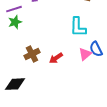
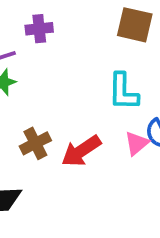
red arrow: (56, 58) -> (81, 151), size x1.5

